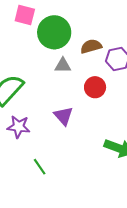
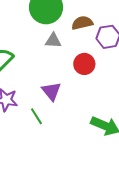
green line: (40, 167) -> (36, 116), moved

